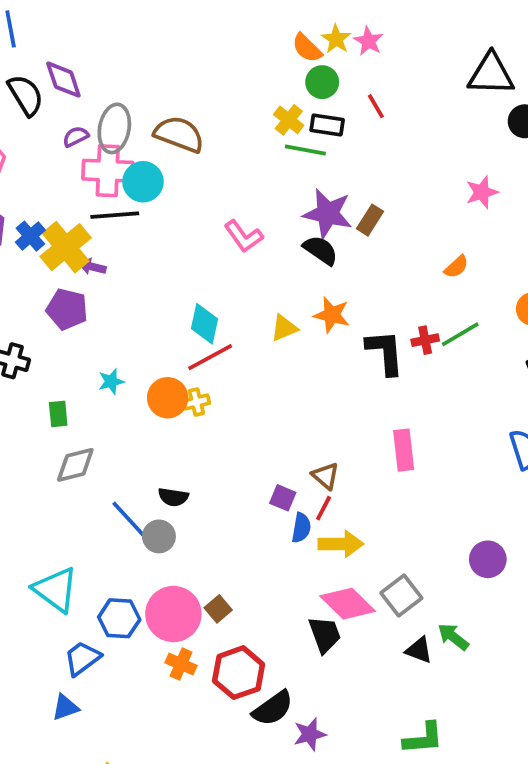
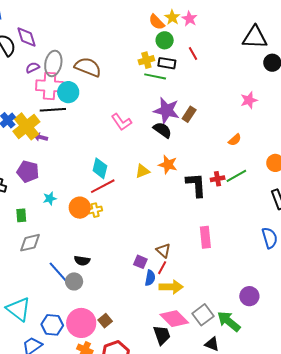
yellow cross: (289, 120) -> (146, 60), turned 35
purple pentagon: (67, 309) -> (28, 172), moved
green arrow: (453, 637) -> (229, 321), moved, size x1.4

